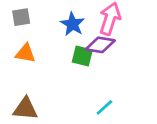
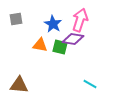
orange triangle: (25, 53) -> (40, 45), moved
cyan line: (104, 107) -> (90, 84), moved, turned 72

